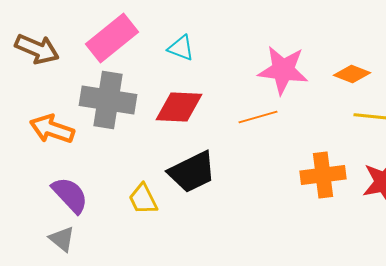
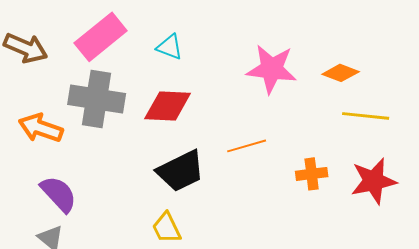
orange line: (258, 117) -> (247, 146), moved
orange cross: (323, 175) -> (312, 174), size x0.7
yellow trapezoid: (143, 199) -> (167, 228), moved

